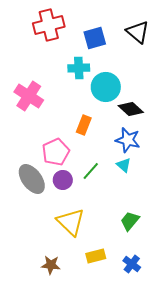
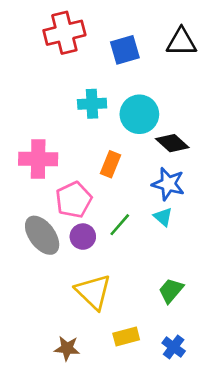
black triangle: (138, 32) -> (181, 42), turned -40
cyan cross: (79, 68) -> (92, 104), moved
pink cross: (29, 96) -> (38, 159), moved, turned -32

